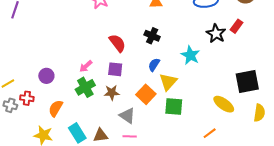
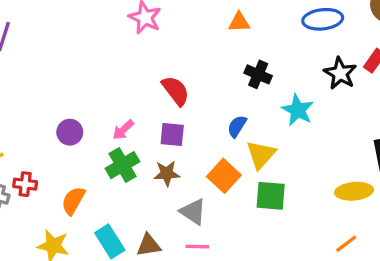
black cross: (152, 36) -> (258, 74), moved
purple circle: (46, 76) -> (70, 132), moved
yellow ellipse: (224, 104) -> (354, 191), turned -40
orange line: (210, 133) -> (346, 244), moved

